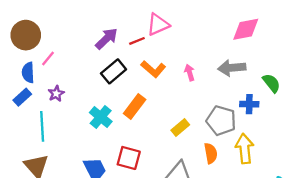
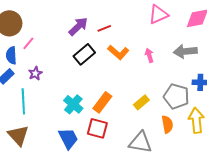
pink triangle: (158, 25) -> (158, 14), moved
orange rectangle: (135, 106) -> (102, 102), moved
cyan cross: (101, 117) -> (73, 104), moved

